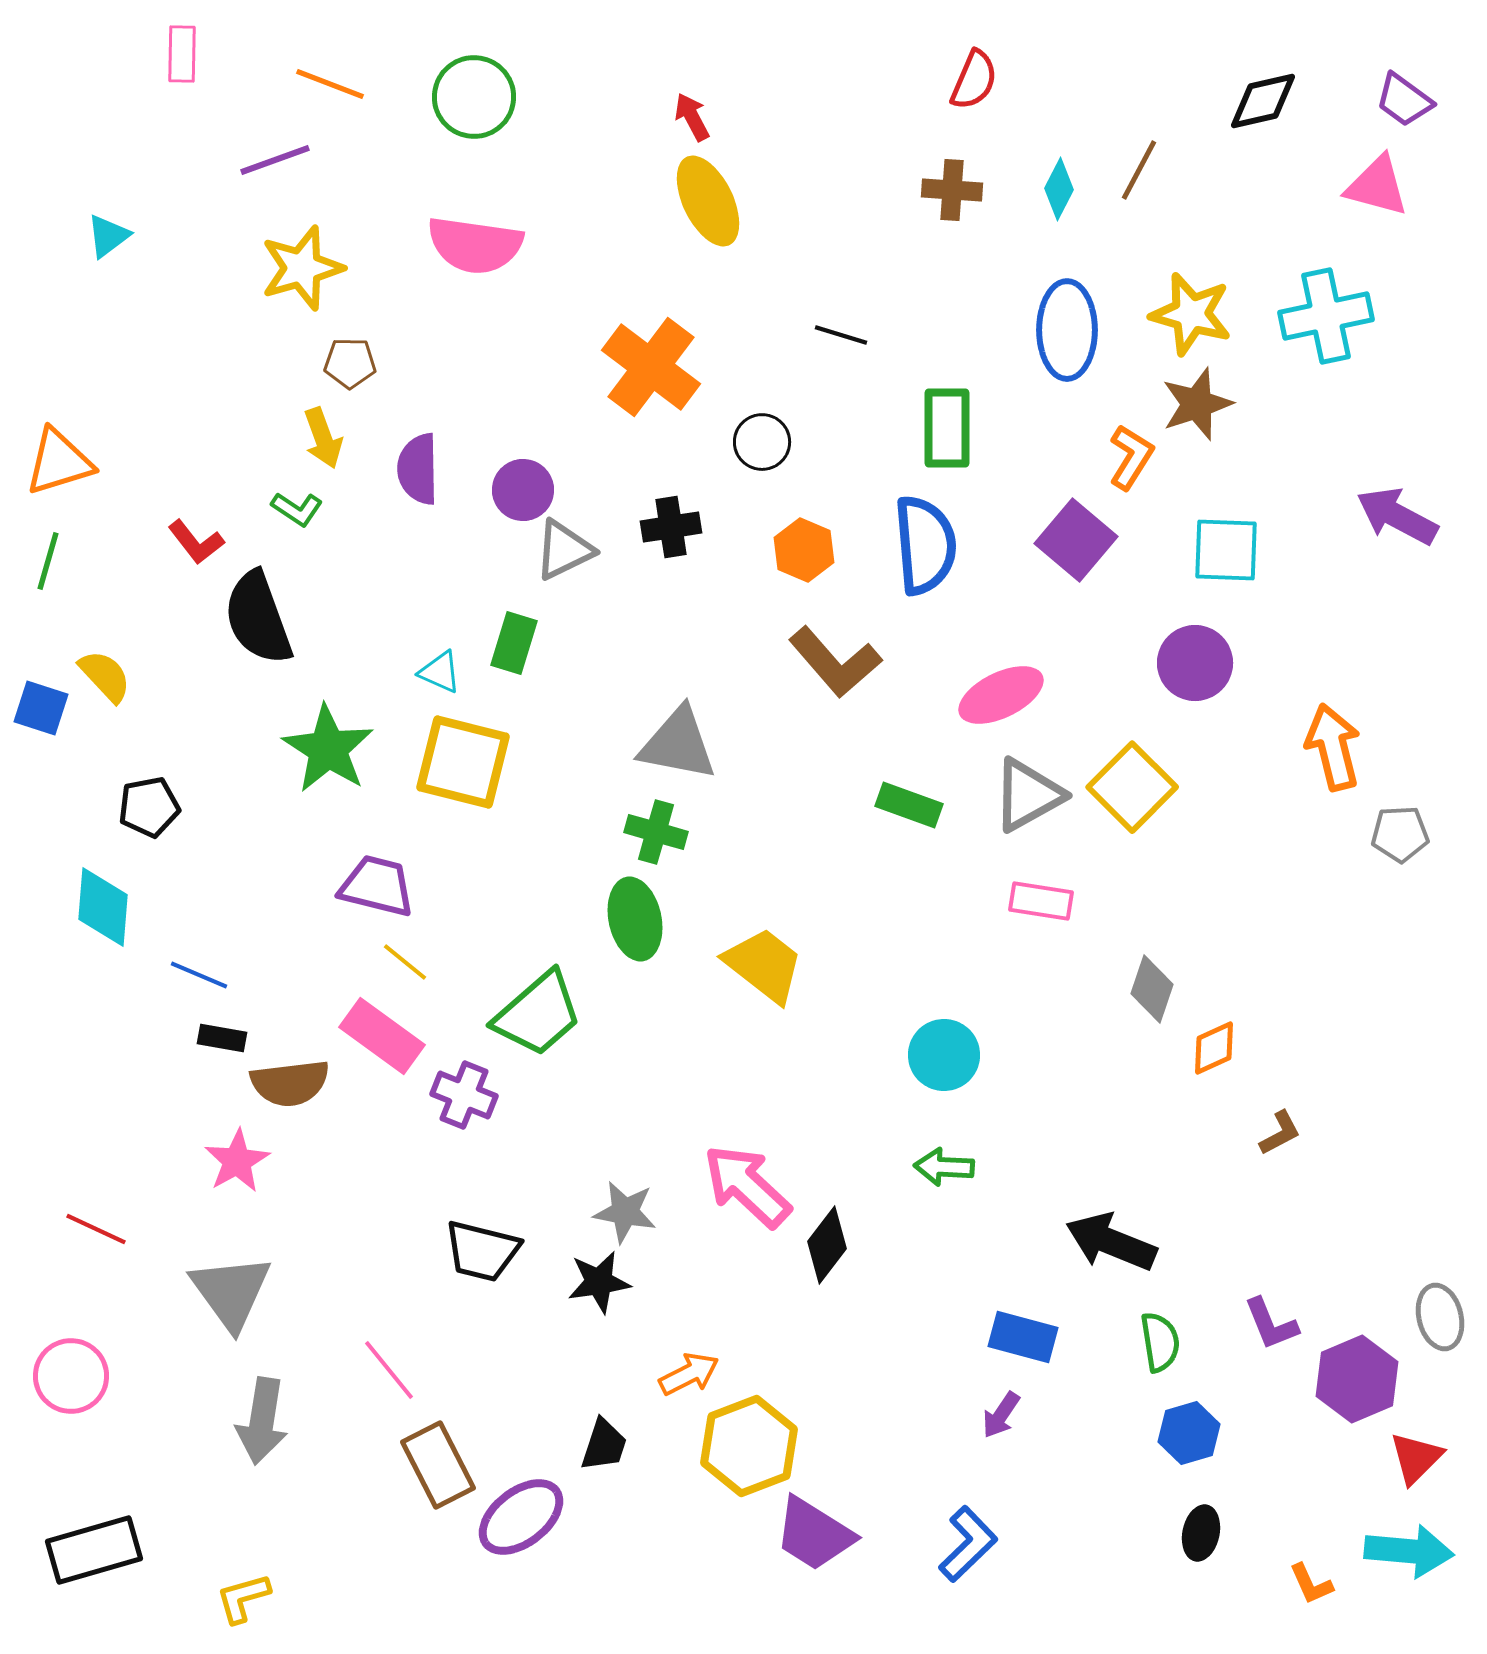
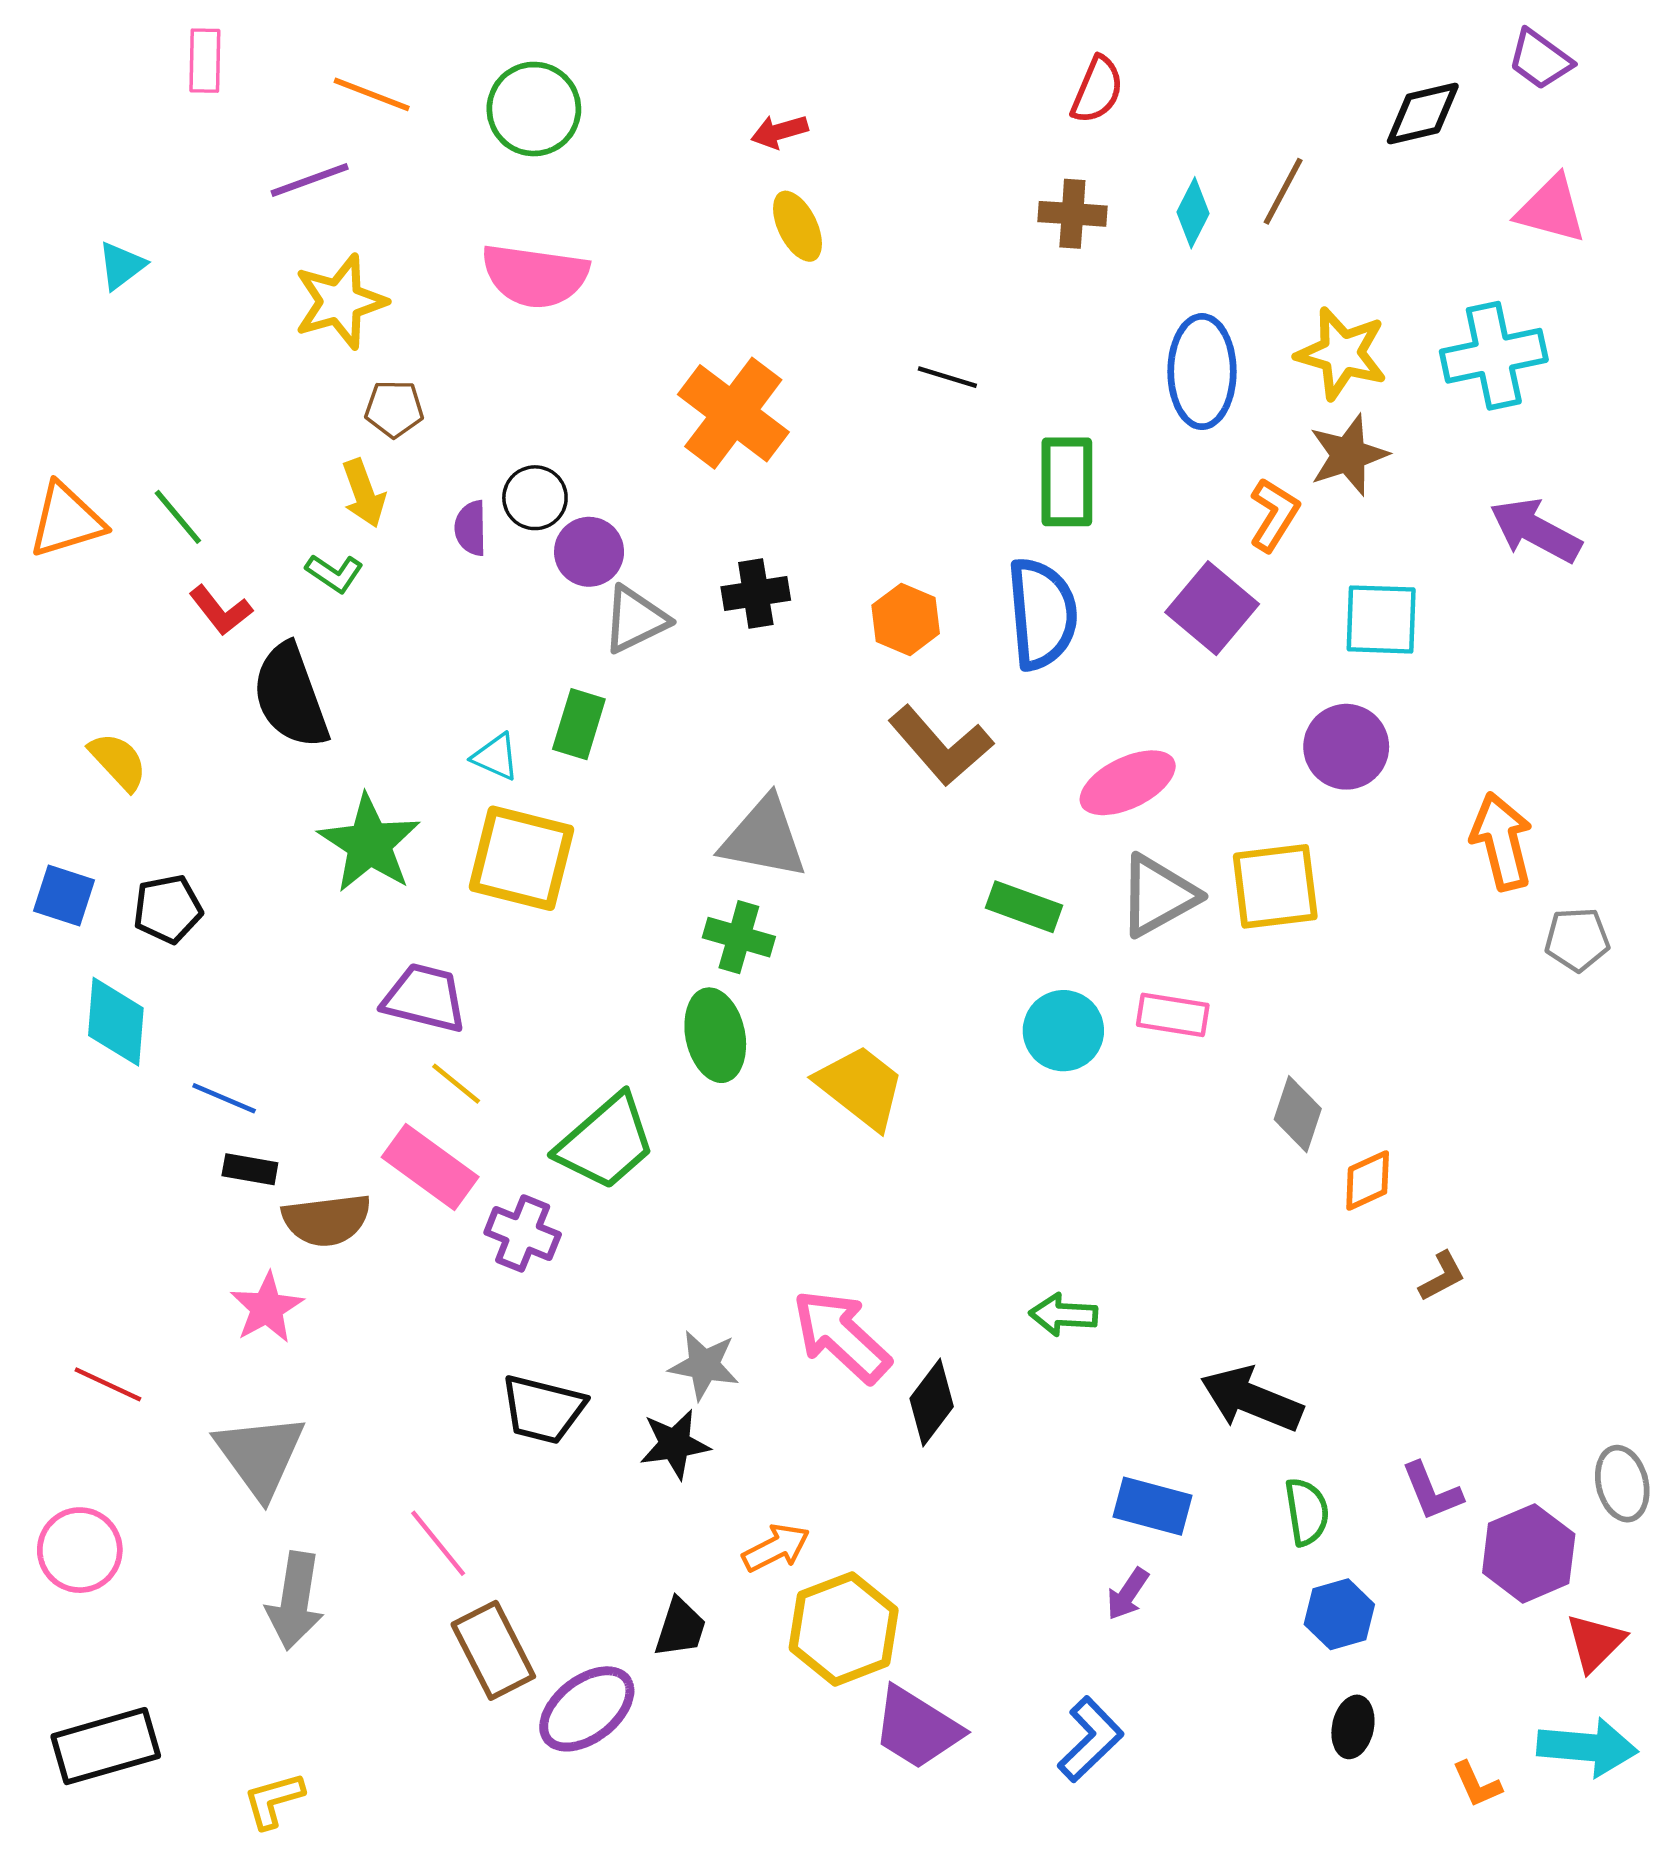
purple trapezoid: (1404, 100) -> (1540, 59), moved
red arrow: (692, 117) -> (779, 132), turned -78
yellow ellipse: (708, 201) -> (798, 226), size x0.7
black circle: (762, 442) -> (535, 498), moved
purple semicircle: (418, 469) -> (471, 528), size x0.7
purple arrow: (1397, 516) -> (1535, 530), moved
green line: (48, 561) -> (178, 517), moved, turned -56
blue square: (41, 708) -> (64, 895), moved
yellow square: (1132, 787) -> (1275, 886), turned 38
cyan circle: (944, 1055) -> (1063, 1031), moved

